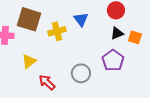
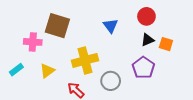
yellow cross: (57, 31) -> (85, 60), moved, size x1.4
yellow triangle: (29, 61) -> (47, 71), moved

